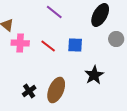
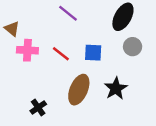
gray circle: (116, 39) -> (133, 47), moved
brown ellipse: (56, 90) -> (79, 90), moved

